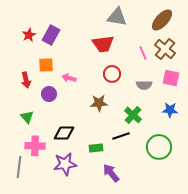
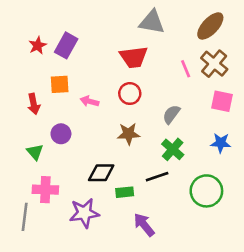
red circle: (112, 74) -> (130, 94), moved
gray semicircle: (144, 85) -> (171, 114), moved, turned 126
purple circle: (49, 94) -> (61, 134), moved
black diamond: (64, 133) -> (101, 173), moved

